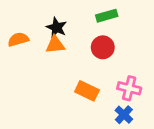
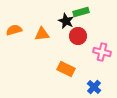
black star: (57, 28) -> (66, 21), moved
pink cross: (129, 88) -> (102, 52), moved

